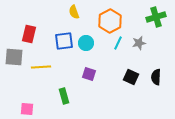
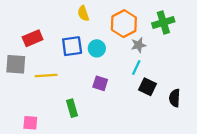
green cross: (156, 17) -> (163, 22), moved
red rectangle: (29, 34) -> (33, 38), turned 54
cyan line: (118, 43) -> (136, 68), moved
gray star: (139, 43) -> (139, 45), moved
black semicircle: (156, 77) -> (175, 98), moved

